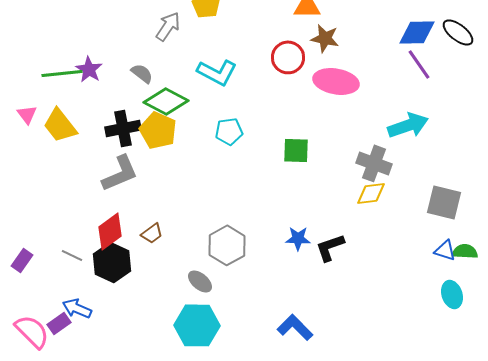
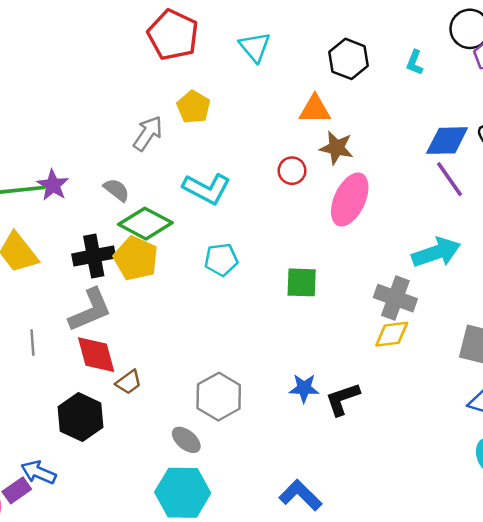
red circle: (288, 57) -> (292, 171), size x0.7
pink ellipse: (336, 81) -> (350, 200), turned -75
red diamond: (110, 231) -> (96, 355), moved, turned -69
gray line: (72, 255) -> (32, 343), moved, turned 60

